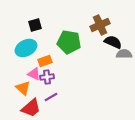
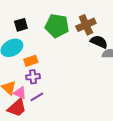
green pentagon: (69, 42) -> (57, 26), moved
pink triangle: (34, 74) -> (20, 93), moved

